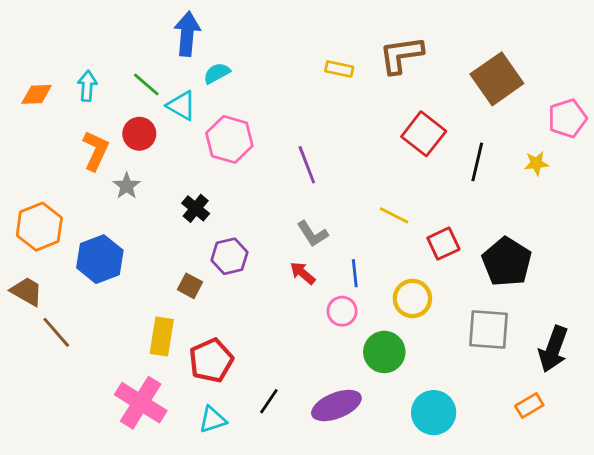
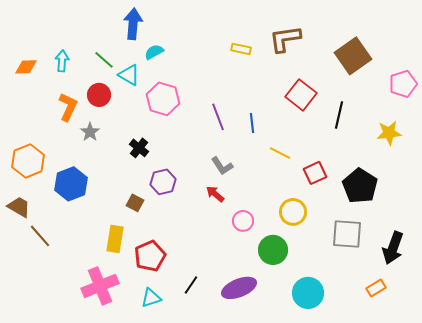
yellow star: (536, 163) -> (389, 133), moved, size x1.4
blue line: (355, 273) -> (252, 123), moved
pink cross: (141, 403) -> (100, 286), turned 36

